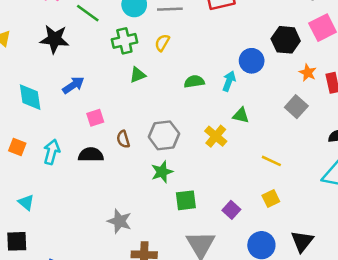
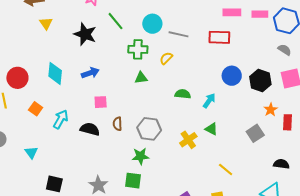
blue circle: (252, 61) -> (232, 76), moved
green square: (186, 200) -> (133, 181), moved
black square: (17, 241) -> (54, 184), moved

